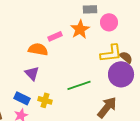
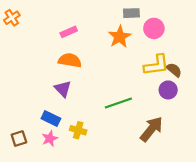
pink rectangle: (55, 36) -> (69, 32), moved
purple circle: (121, 74) -> (168, 90), size x0.6
yellow cross: (45, 100) -> (78, 130), moved

